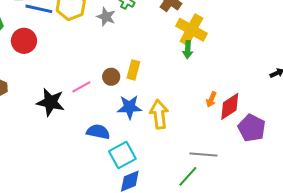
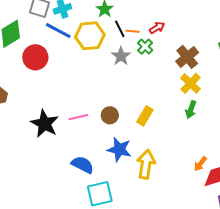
yellow cross: (191, 30) -> (191, 83), moved, size x0.7
yellow rectangle: (133, 70) -> (145, 116), moved

